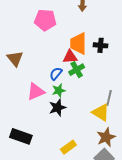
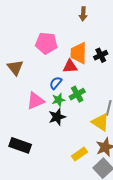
pink pentagon: (45, 20) -> (46, 43), moved
black cross: (101, 45) -> (101, 55), turned -32
green cross: (77, 70) -> (77, 94), moved
yellow rectangle: (68, 147) -> (80, 154), moved

